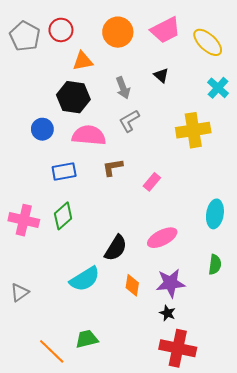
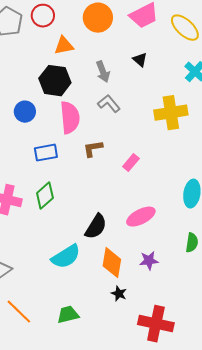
gray L-shape: (129, 121) -> (109, 104), turned 80
pink semicircle: (89, 135) -> (70, 118), turned 80
purple star: (170, 283) -> (149, 261), size x0.7
orange diamond: (132, 285) -> (112, 263), size x1.4
black star: (167, 313) -> (119, 294), moved
orange line: (52, 351) -> (19, 312), moved

